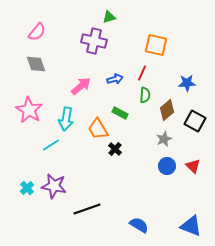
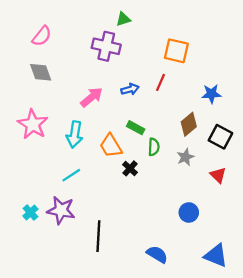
green semicircle: (145, 95) -> (154, 147), moved
cyan line: (51, 145) -> (71, 175), moved
blue circle: (167, 166) -> (189, 212), moved
red triangle: (193, 166) -> (218, 175), moved
black line: (87, 209) -> (98, 236), turned -68

